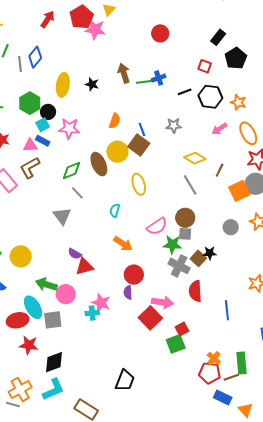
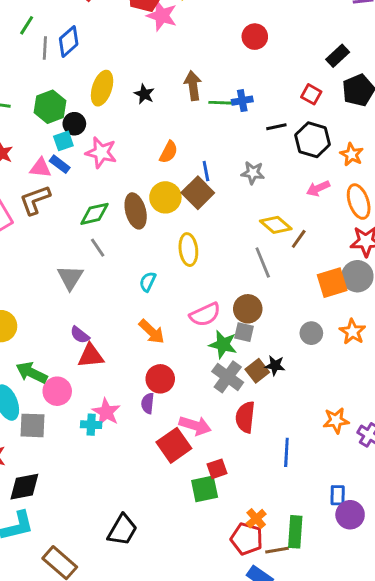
brown line: (220, 170) -> (299, 239), moved

